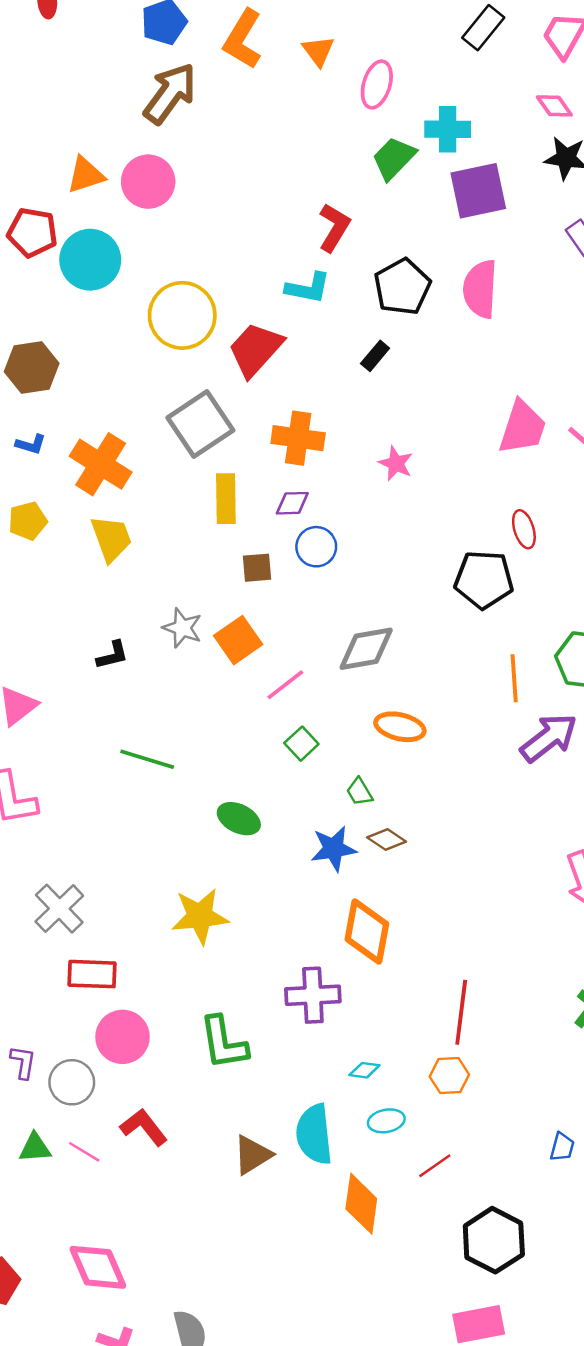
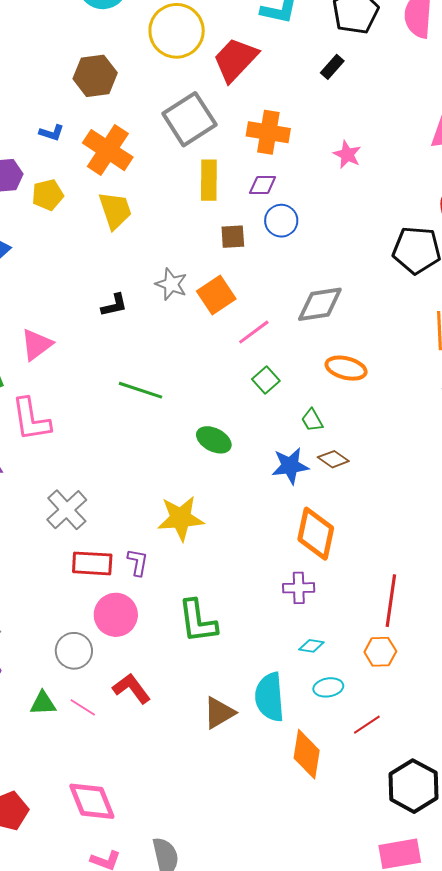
brown hexagon: (32, 368) -> (95, 76), moved
purple cross: (313, 995) -> (299, 588), moved, size x0.7
purple L-shape: (23, 1062) -> (138, 562), moved

